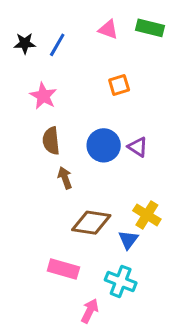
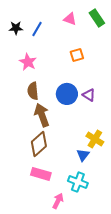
green rectangle: (150, 28) -> (97, 18), turned 42
brown arrow: (65, 178) -> (42, 115), size x1.6
brown diamond: (91, 223) -> (39, 144), moved, turned -50

